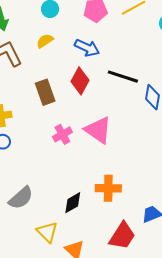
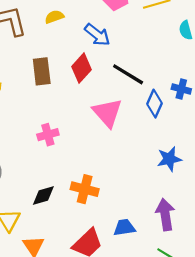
pink triangle: (98, 130) -> (107, 113), moved
pink cross: (62, 134) -> (48, 135), moved

